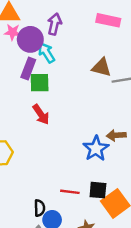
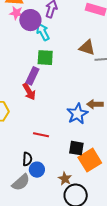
purple rectangle: (28, 68) -> (32, 76), moved
green square: (40, 83) -> (45, 58), moved
red arrow: (41, 114) -> (29, 92), moved
red line: (70, 192) -> (41, 135), moved

